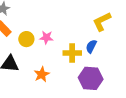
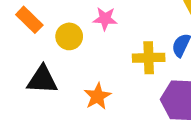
pink star: (46, 37) -> (105, 19), moved

